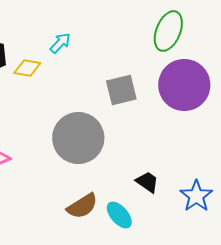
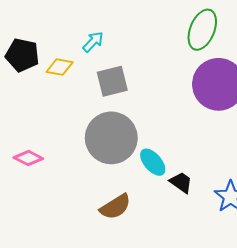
gray square: (121, 90) -> (112, 81), moved
cyan ellipse: (119, 215) -> (153, 162), moved

